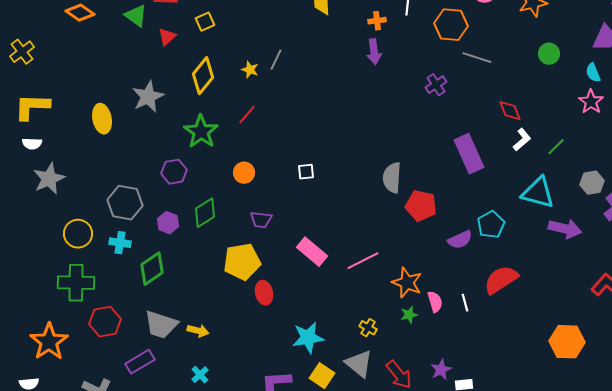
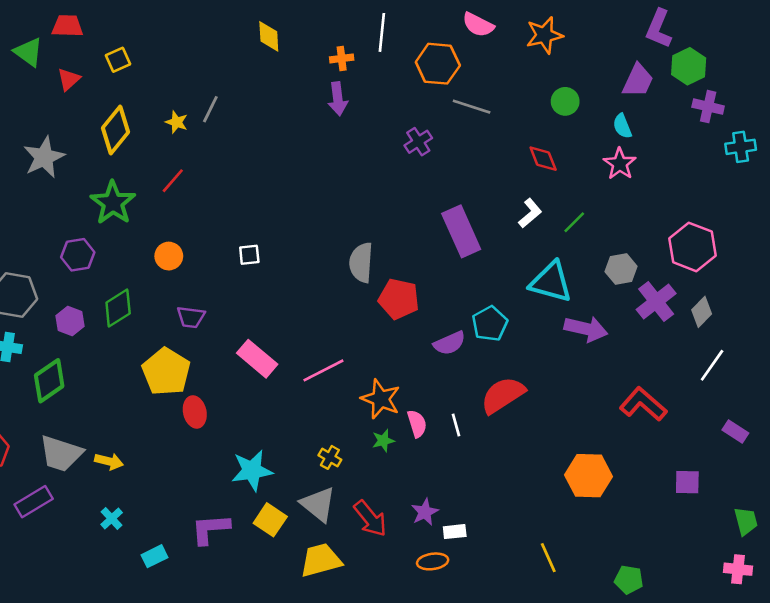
red diamond: (510, 111) -> (543, 159), moved
yellow pentagon: (242, 262) -> (166, 372), turned -30

